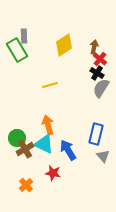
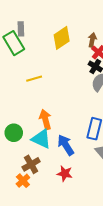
yellow line: (50, 85) -> (34, 79), moved
brown cross: (25, 149) -> (31, 164), moved
red star: (53, 173) -> (65, 174), moved

